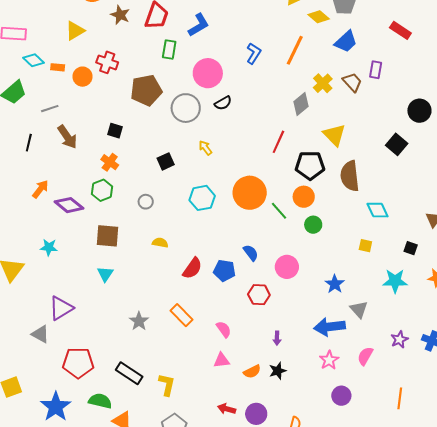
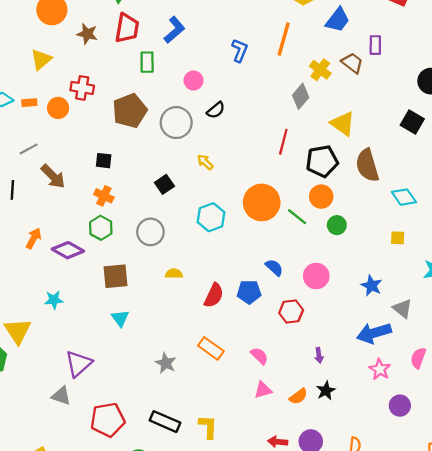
pink circle: (208, 73) -> (194, 81), size x0.6
gray circle: (146, 202) -> (150, 232), size x1.6

